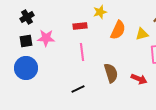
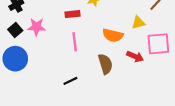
orange semicircle: (118, 30) -> (113, 35), moved, turned 78
black square: (26, 41) -> (15, 30), turned -32
red arrow: (139, 79) -> (135, 57), moved

